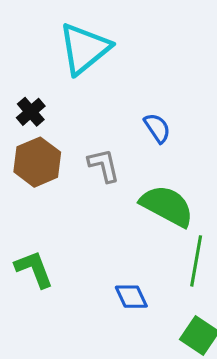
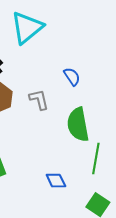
green semicircle: (167, 206) -> (78, 125), turned -128

